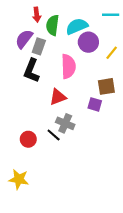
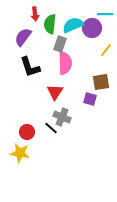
purple circle: (88, 42) -> (92, 28), moved
gray rectangle: (39, 46) -> (60, 44), moved
black L-shape: (31, 71) -> (30, 67), turned -40
red triangle: (58, 97) -> (55, 92), turned -36
yellow star: (19, 179) -> (20, 153), moved

